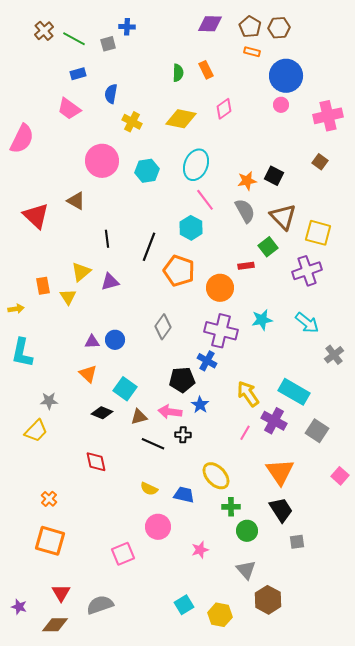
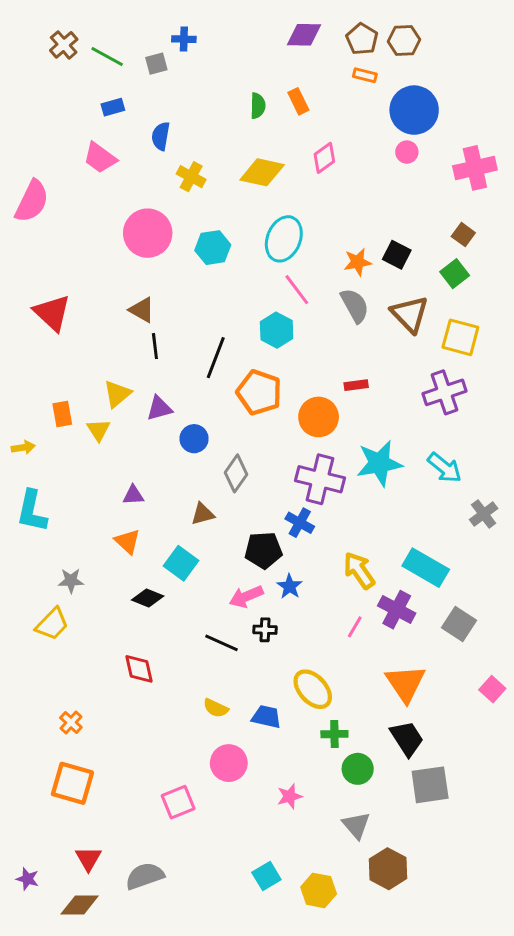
brown triangle: (76, 201) -> (142, 310), moved
green square: (268, 247) -> (455, 274), moved
cyan star: (262, 320) -> (379, 463), size x1.5
blue circle: (115, 340) -> (194, 439), moved
pink arrow: (170, 412) -> (246, 597), turned -30
brown triangle: (139, 417) -> (203, 514), moved
gray square: (297, 542) -> (430, 785), size x1.8

